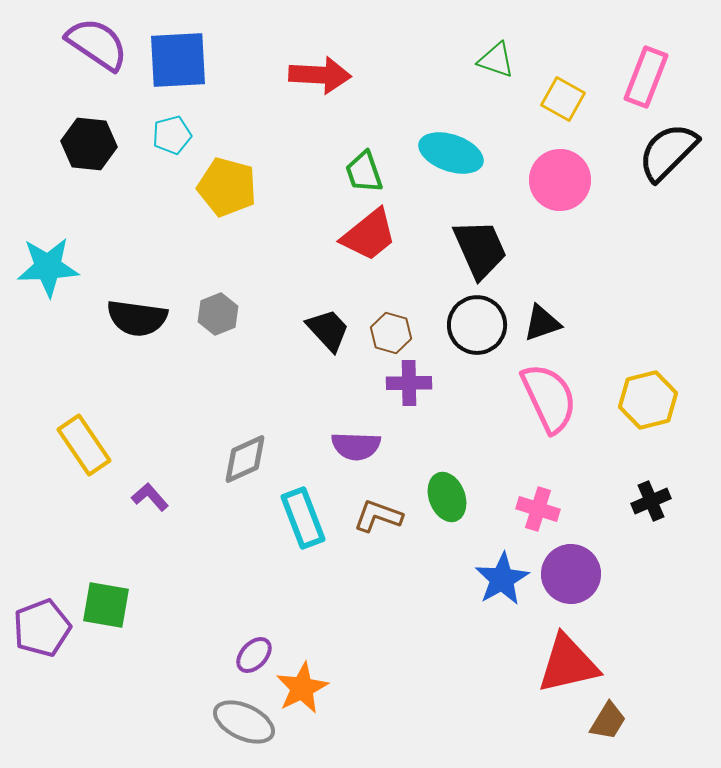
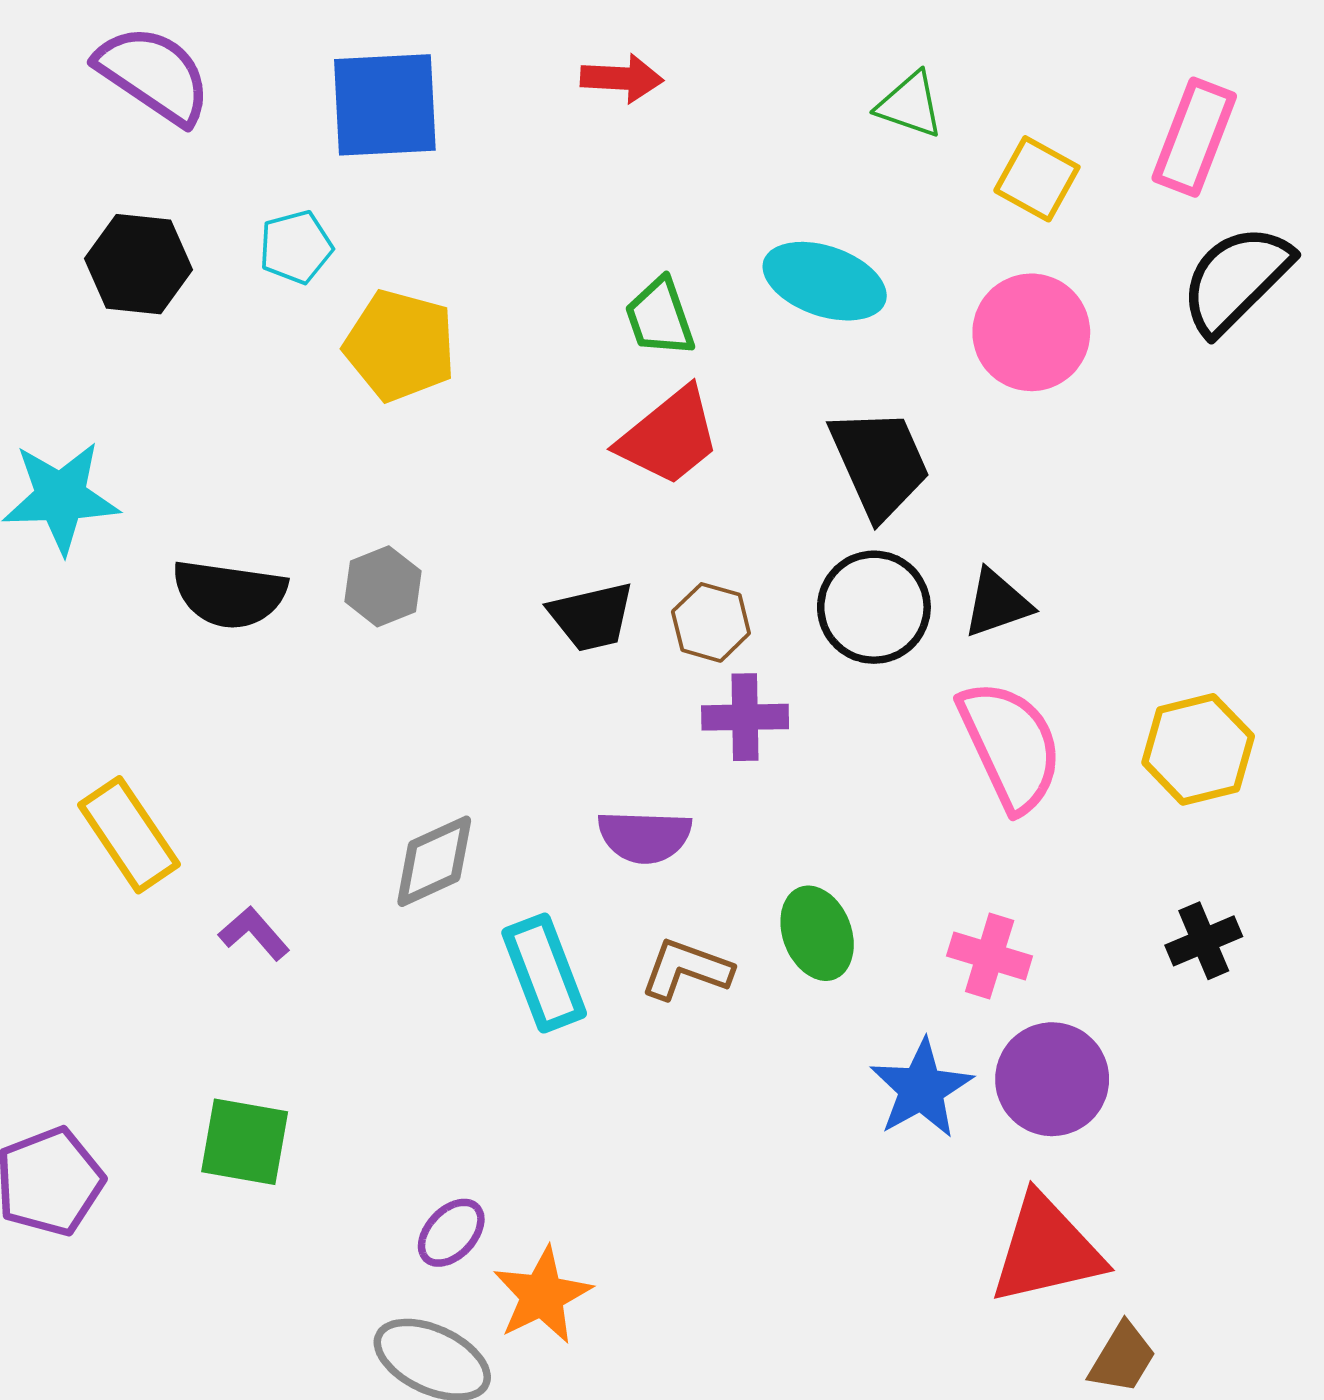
blue square: (178, 60) -> (385, 105), moved
red arrow: (320, 75) -> (622, 78), moved, size x0.7
black trapezoid: (328, 330) -> (592, 617), turned 120
green square: (106, 605) -> (245, 1142), moved

